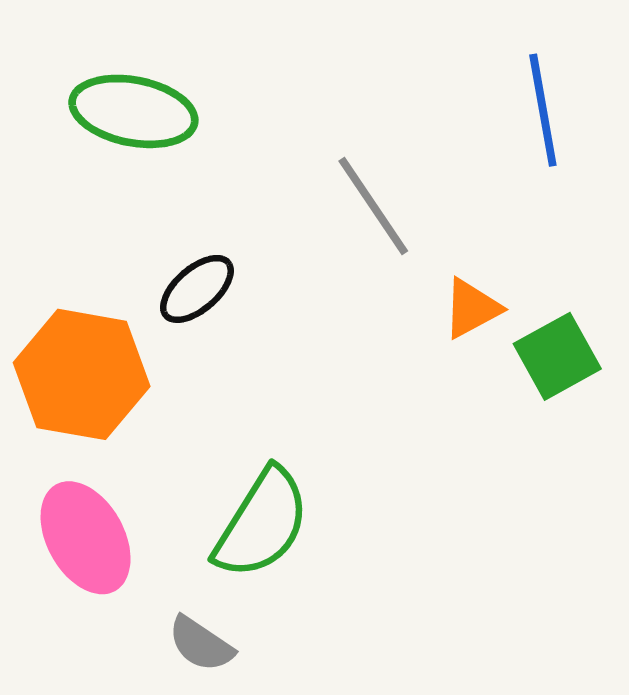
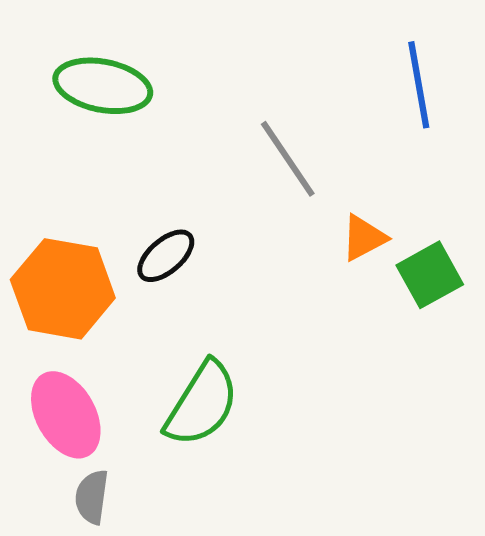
black ellipse: (197, 289) -> (166, 256), moved
gray semicircle: (201, 644) -> (92, 497), moved, turned 64

